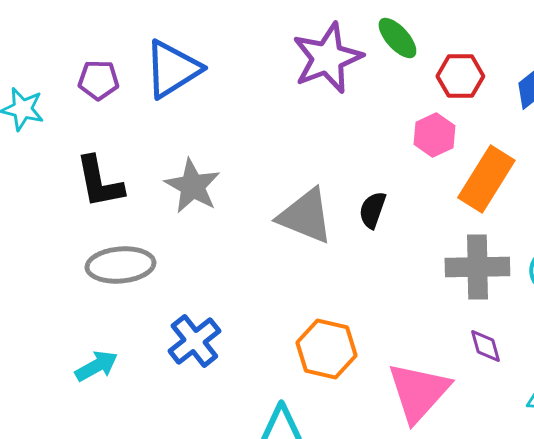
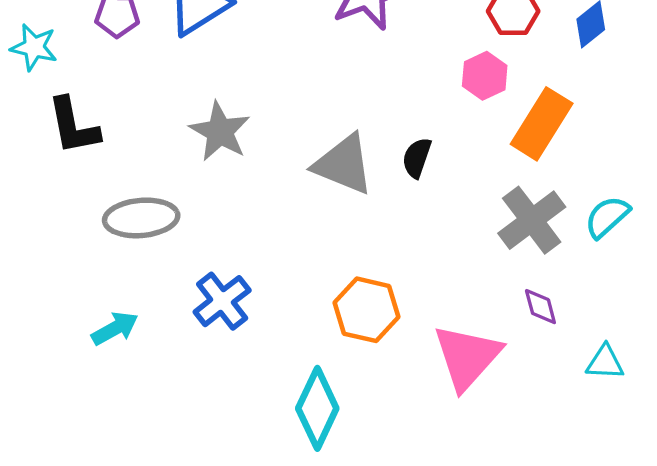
black L-shape: (99, 182) -> (73, 126), moved
gray cross: (477, 267) -> (532, 220), turned -36

